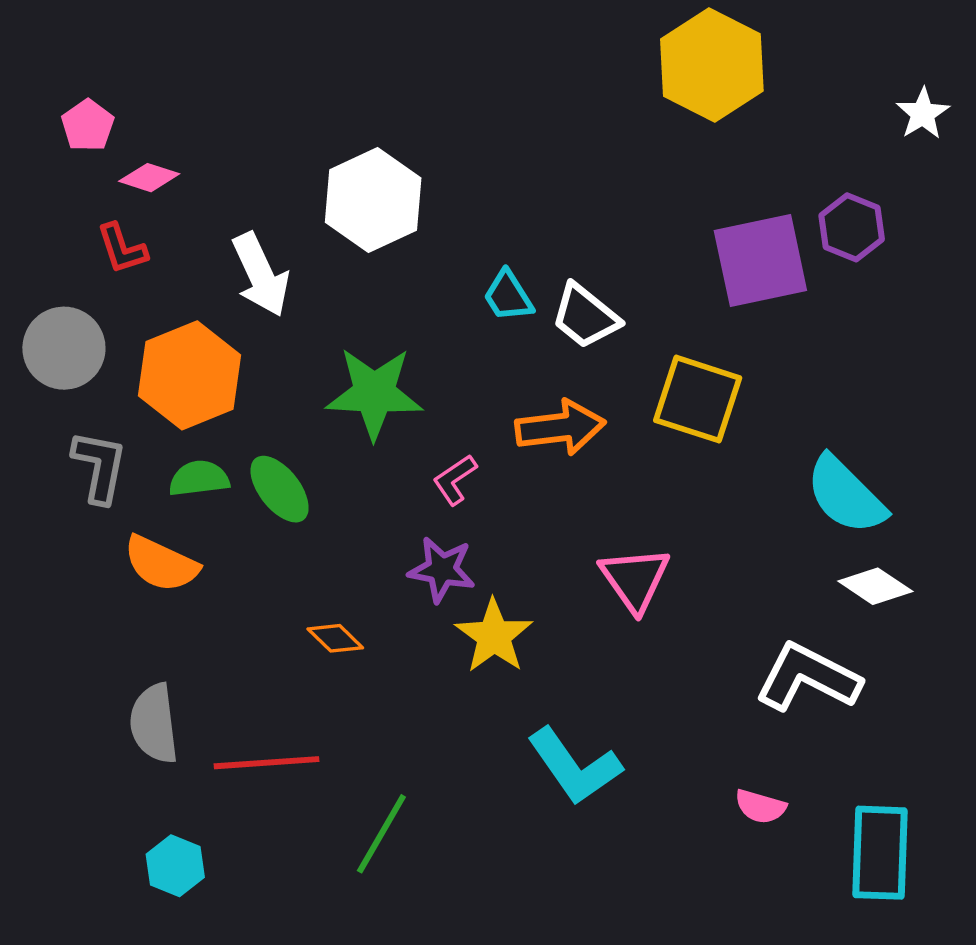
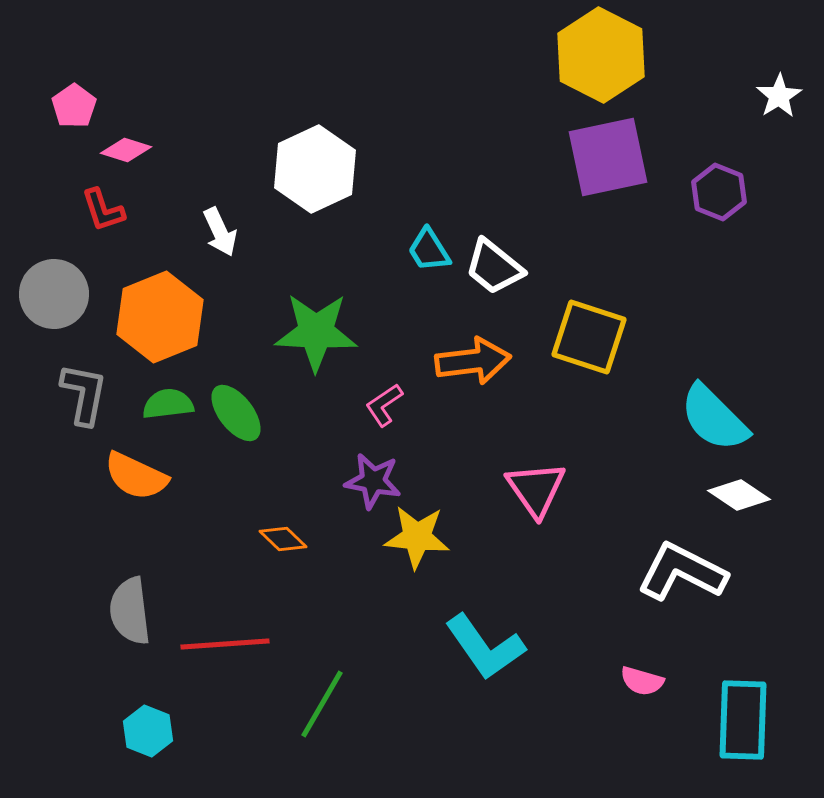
purple square: (760, 260) -> (608, 157), moved
white arrow: (261, 275) -> (220, 232), size x0.7
yellow star: (494, 636) -> (417, 537), turned -30

